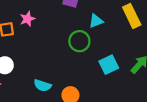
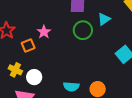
green circle: (79, 41) -> (83, 30), moved

